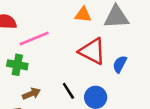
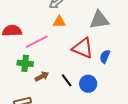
orange triangle: (83, 15) -> (59, 22), moved
brown arrow: (31, 94) -> (42, 76), moved

